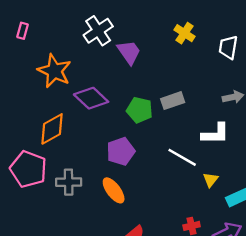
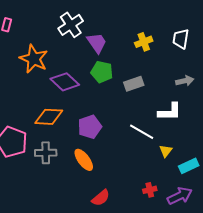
yellow cross: (185, 33) -> (144, 42), moved, turned 36
green pentagon: (140, 110) -> (102, 72), moved
orange diamond: (52, 129) -> (49, 117), moved, turned 32

